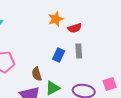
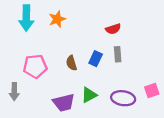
orange star: (56, 19) -> (57, 19), moved
brown semicircle: (37, 74) -> (71, 63), moved

